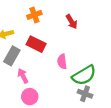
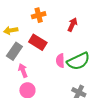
red arrow: (72, 22) -> (72, 25), turned -128
green semicircle: (84, 75) -> (78, 61), moved

